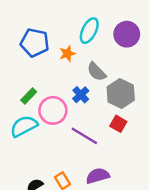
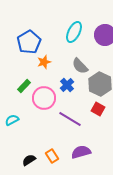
blue pentagon: (35, 43) -> (29, 42), turned 30
orange star: (67, 54) -> (44, 62), moved
cyan semicircle: (24, 126) -> (12, 120), moved, size x0.6

